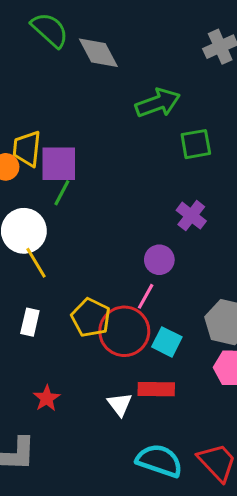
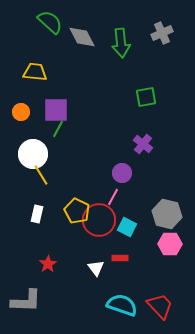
green arrow: (158, 103) -> (121, 43), moved, turned 104
yellow trapezoid: (27, 149) -> (35, 72), moved, turned 90
red rectangle: (156, 389) -> (120, 258), size x0.7

